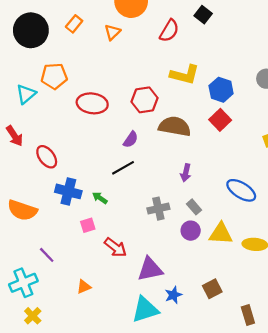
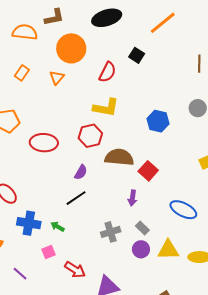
yellow L-shape: (185, 75) -> (106, 108), moved
red square: (220, 120) -> (148, 171), moved
purple line: (47, 255) -> (20, 274), moved

